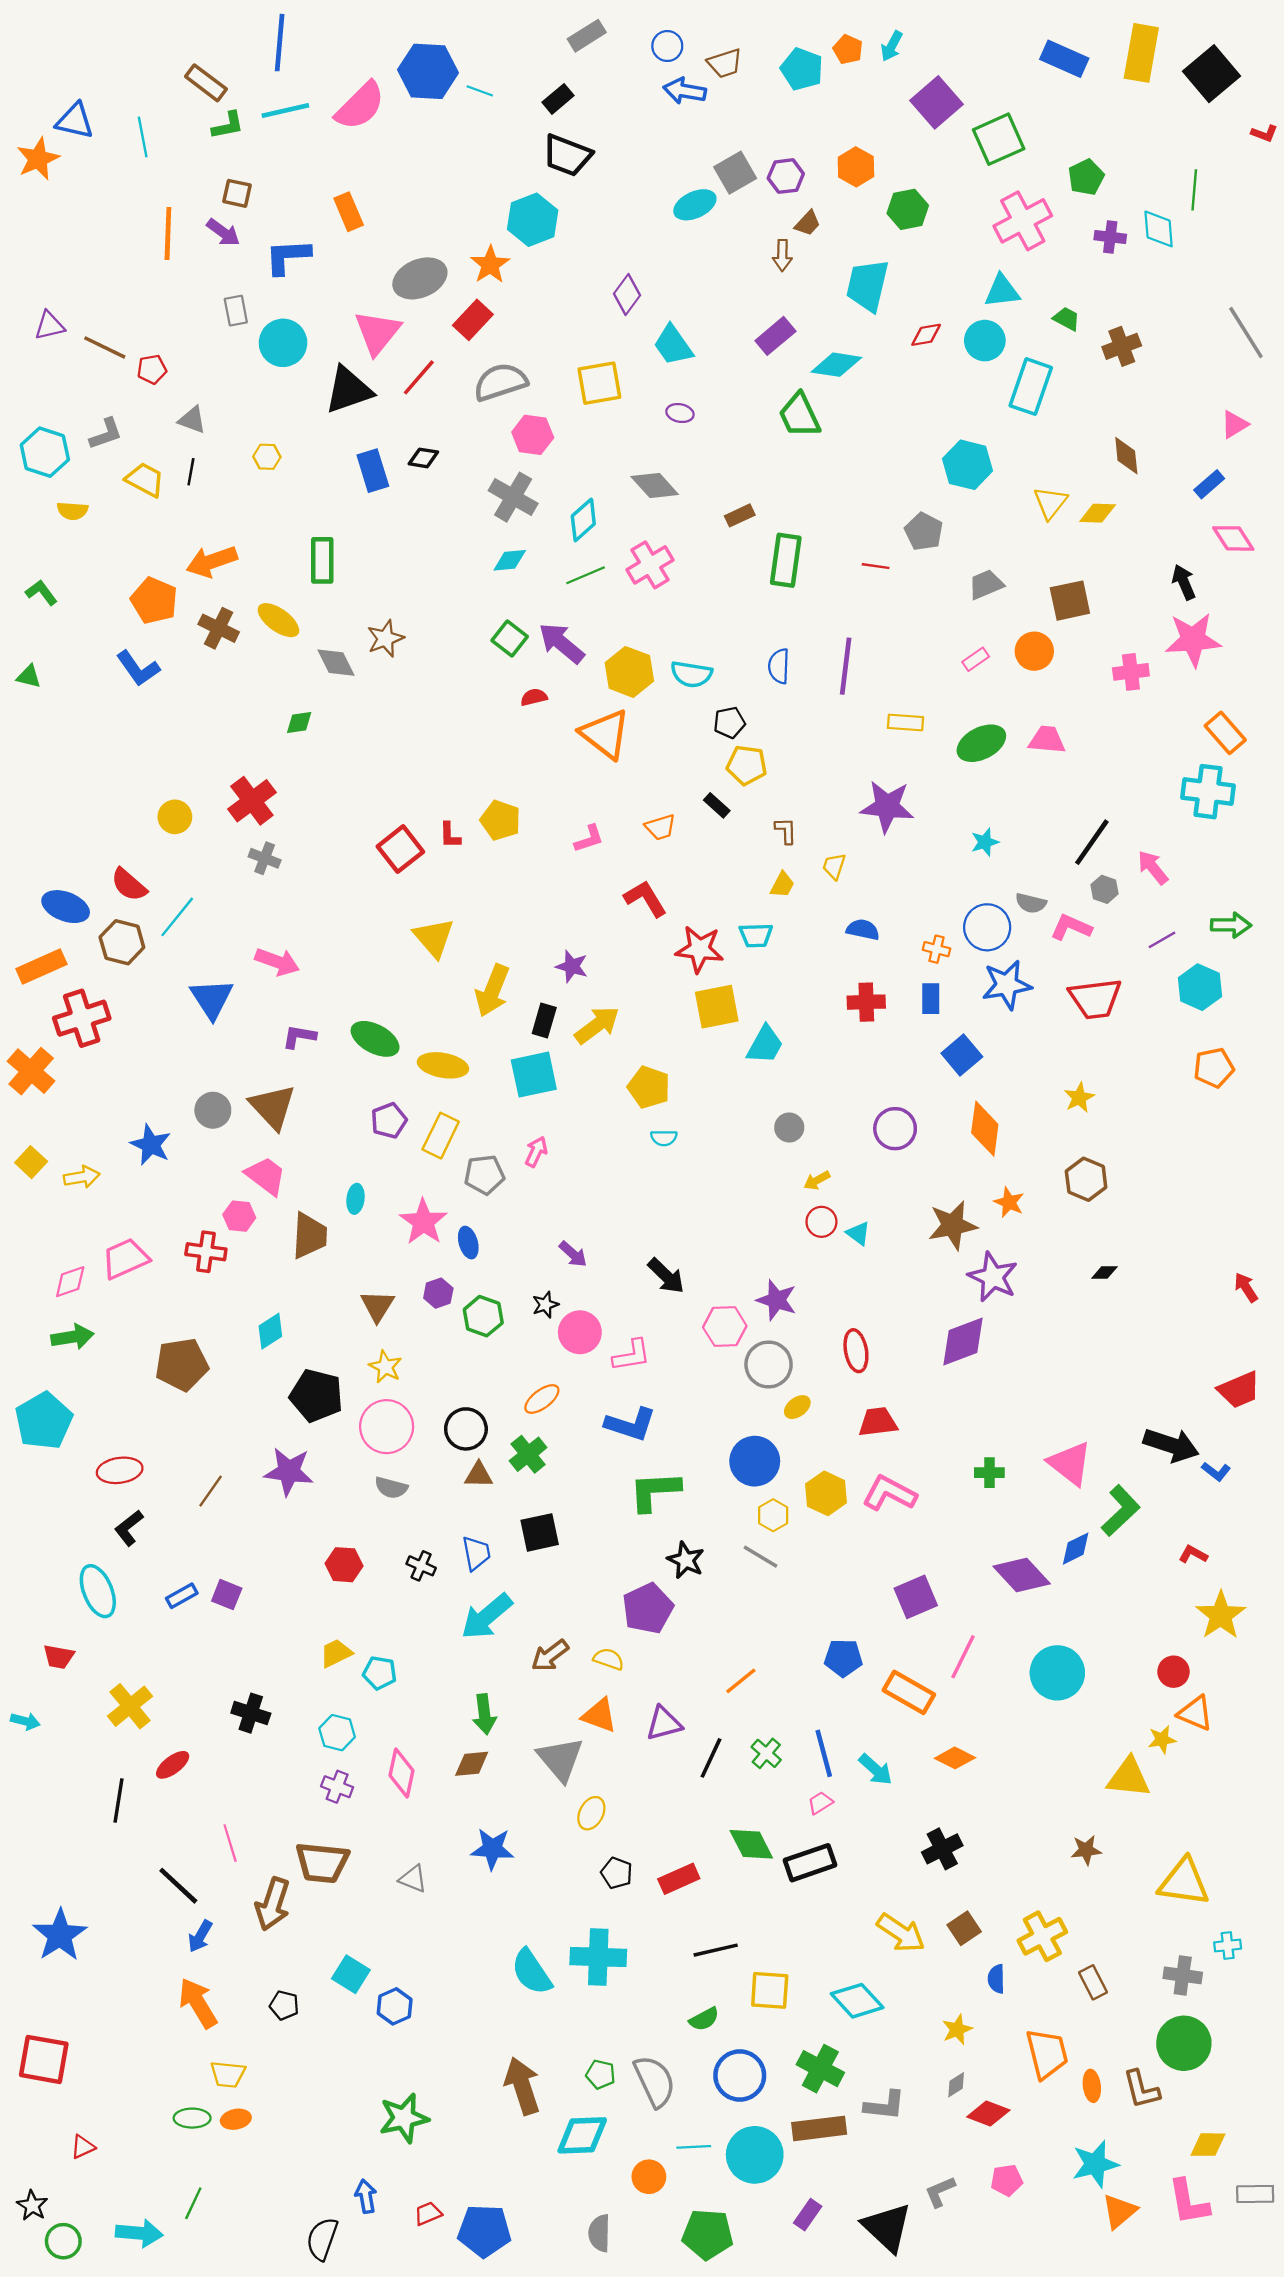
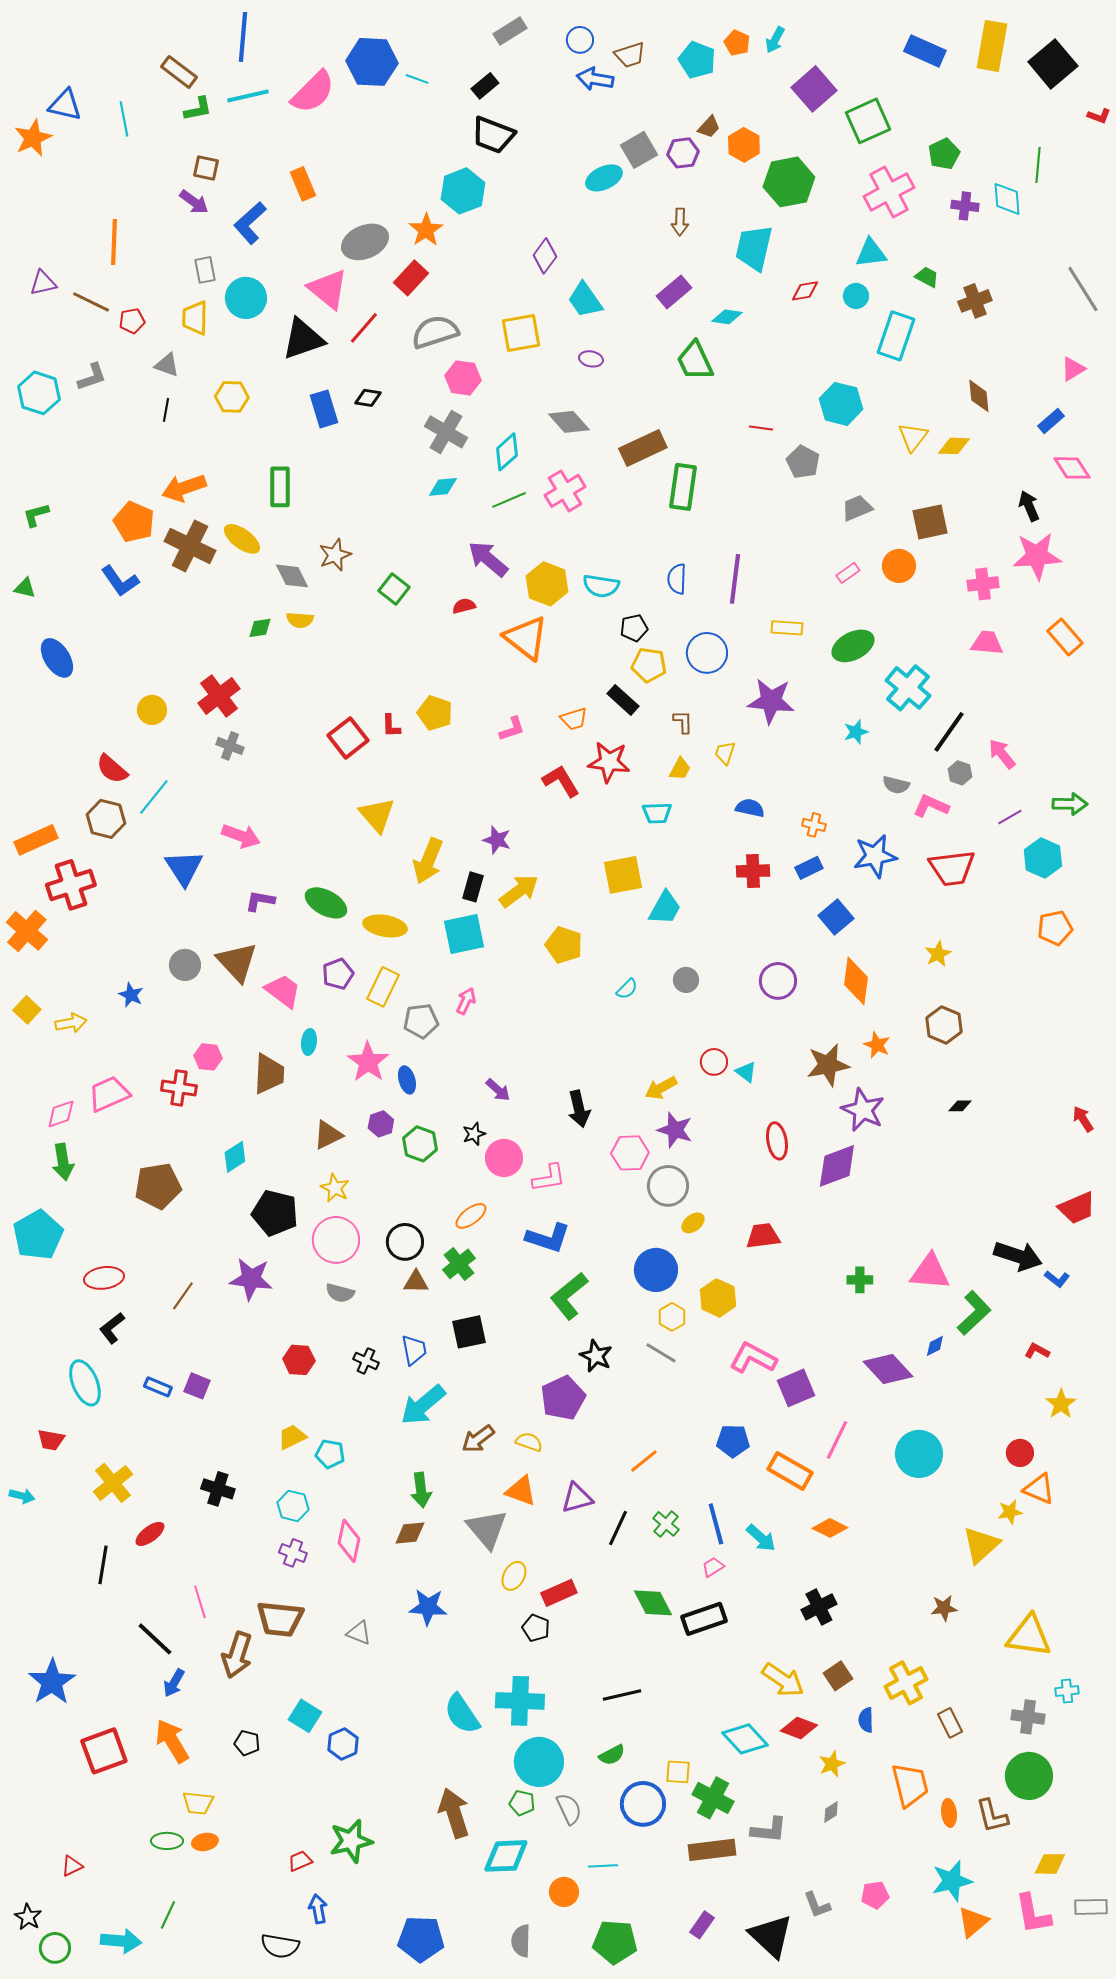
green hexagon: (908, 209) -> (789, 182), size x1.4
brown trapezoid: (808, 223) -> (709, 127), moved
orange line: (168, 234) -> (114, 242), moved
blue L-shape: (288, 257) -> (250, 223), turned -39
pink triangle: (377, 332) -> (328, 289), turned -30
cyan circle: (985, 341) -> (856, 296), size x0.7
cyan diamond: (836, 365) -> (727, 317), size x0.7
yellow hexagon: (267, 457) -> (232, 397), size x1.4
yellow trapezoid: (145, 480) -> (195, 318), moved, turned -117
yellow semicircle: (72, 511) -> (300, 620), moved
brown rectangle: (740, 515) -> (643, 448), size x1.8
red line: (876, 566) -> (761, 428), moved
green L-shape: (41, 593) -> (36, 515), turned -68
brown cross: (219, 628) -> (190, 546), size x1.4
green square: (510, 639) -> (394, 589), moved
pink trapezoid: (1047, 740) -> (987, 643), moved
cyan cross: (1208, 792) -> (908, 688), moved, turned 33
black rectangle: (717, 805) -> (623, 700), size x1.4
blue ellipse: (66, 907) -> (57, 658), moved, turned 36
blue circle: (987, 927) -> (707, 653), moved
red star: (700, 949) -> (609, 762), moved
blue rectangle: (931, 999) -> (809, 868), turned 64
cyan semicircle: (664, 1138) -> (627, 989), moved, turned -45
blue star: (151, 1145) -> (131, 995), size x0.7
pink trapezoid: (266, 1176) -> (283, 991), moved
yellow arrow: (817, 1180) -> (661, 1088), moved, size x1.4
black arrow: (666, 1276) -> (579, 1109), turned 33
brown triangle: (377, 1306) -> (328, 1135), turned 32
green arrow: (72, 1337) -> (63, 1162), turned 90
red ellipse: (856, 1351) -> (777, 1141), moved
pink triangle: (1070, 1463) -> (930, 1272), turned -33
green L-shape: (655, 1491) -> (569, 1296), turned -36
pink L-shape: (889, 1493) -> (753, 1358), moved
blue diamond: (1076, 1549) -> (935, 1346), size x0.7
blue rectangle: (182, 1596) -> (158, 1387), turned 52
yellow star: (1221, 1615) -> (1061, 1404), size x0.7
yellow triangle: (1129, 1778) -> (981, 1545), turned -48
red rectangle: (679, 1879) -> (559, 1593), moved
yellow square: (770, 1990) -> (678, 1772), moved, size x0.7
red square: (44, 2059) -> (104, 1751), moved, turned -30
gray semicircle: (655, 2081) -> (569, 1809), size x0.7
red diamond: (988, 2113) -> (799, 1728), moved
cyan circle: (755, 2155) -> (539, 1762), moved
gray L-shape: (940, 2192) -> (817, 1905), turned -88
red trapezoid: (428, 2214) -> (300, 1861), moved
black semicircle: (322, 2239) -> (280, 1946), turned -99

